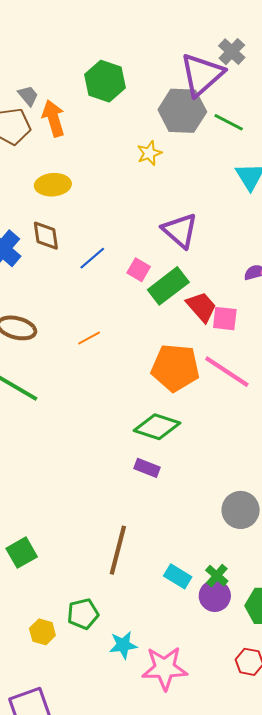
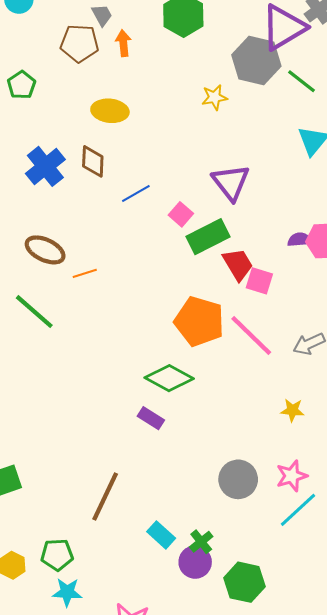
orange arrow: (53, 118) -> (123, 43), size x0.7
orange line: (89, 338) -> (85, 273), moved
cyan star: (123, 645) -> (67, 592), moved

